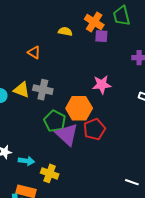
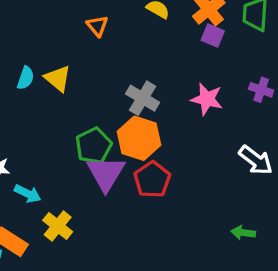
pink star: (102, 85) -> (207, 99), moved
gray cross: (43, 90) -> (143, 98), moved
red pentagon: (94, 129) -> (152, 180), turned -30

